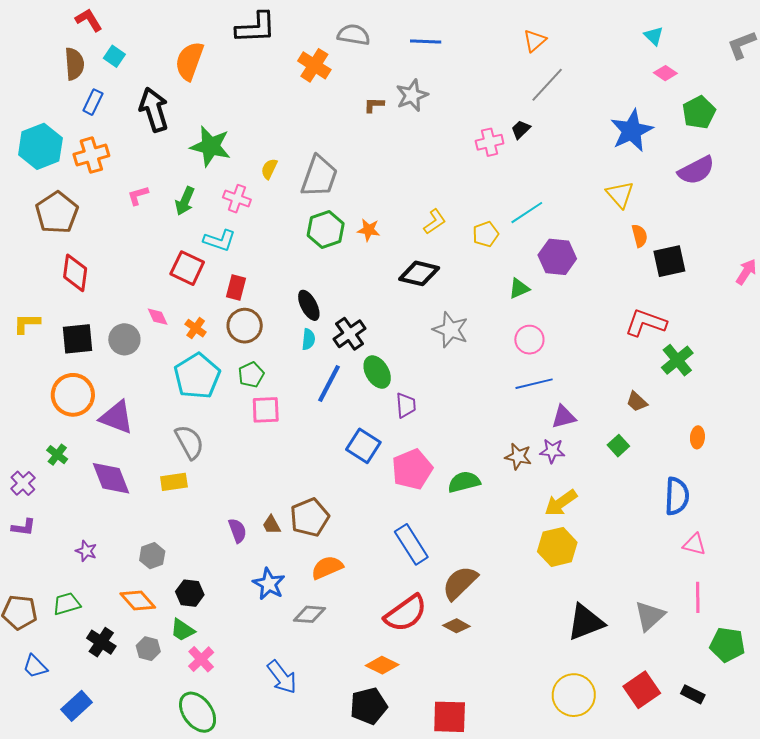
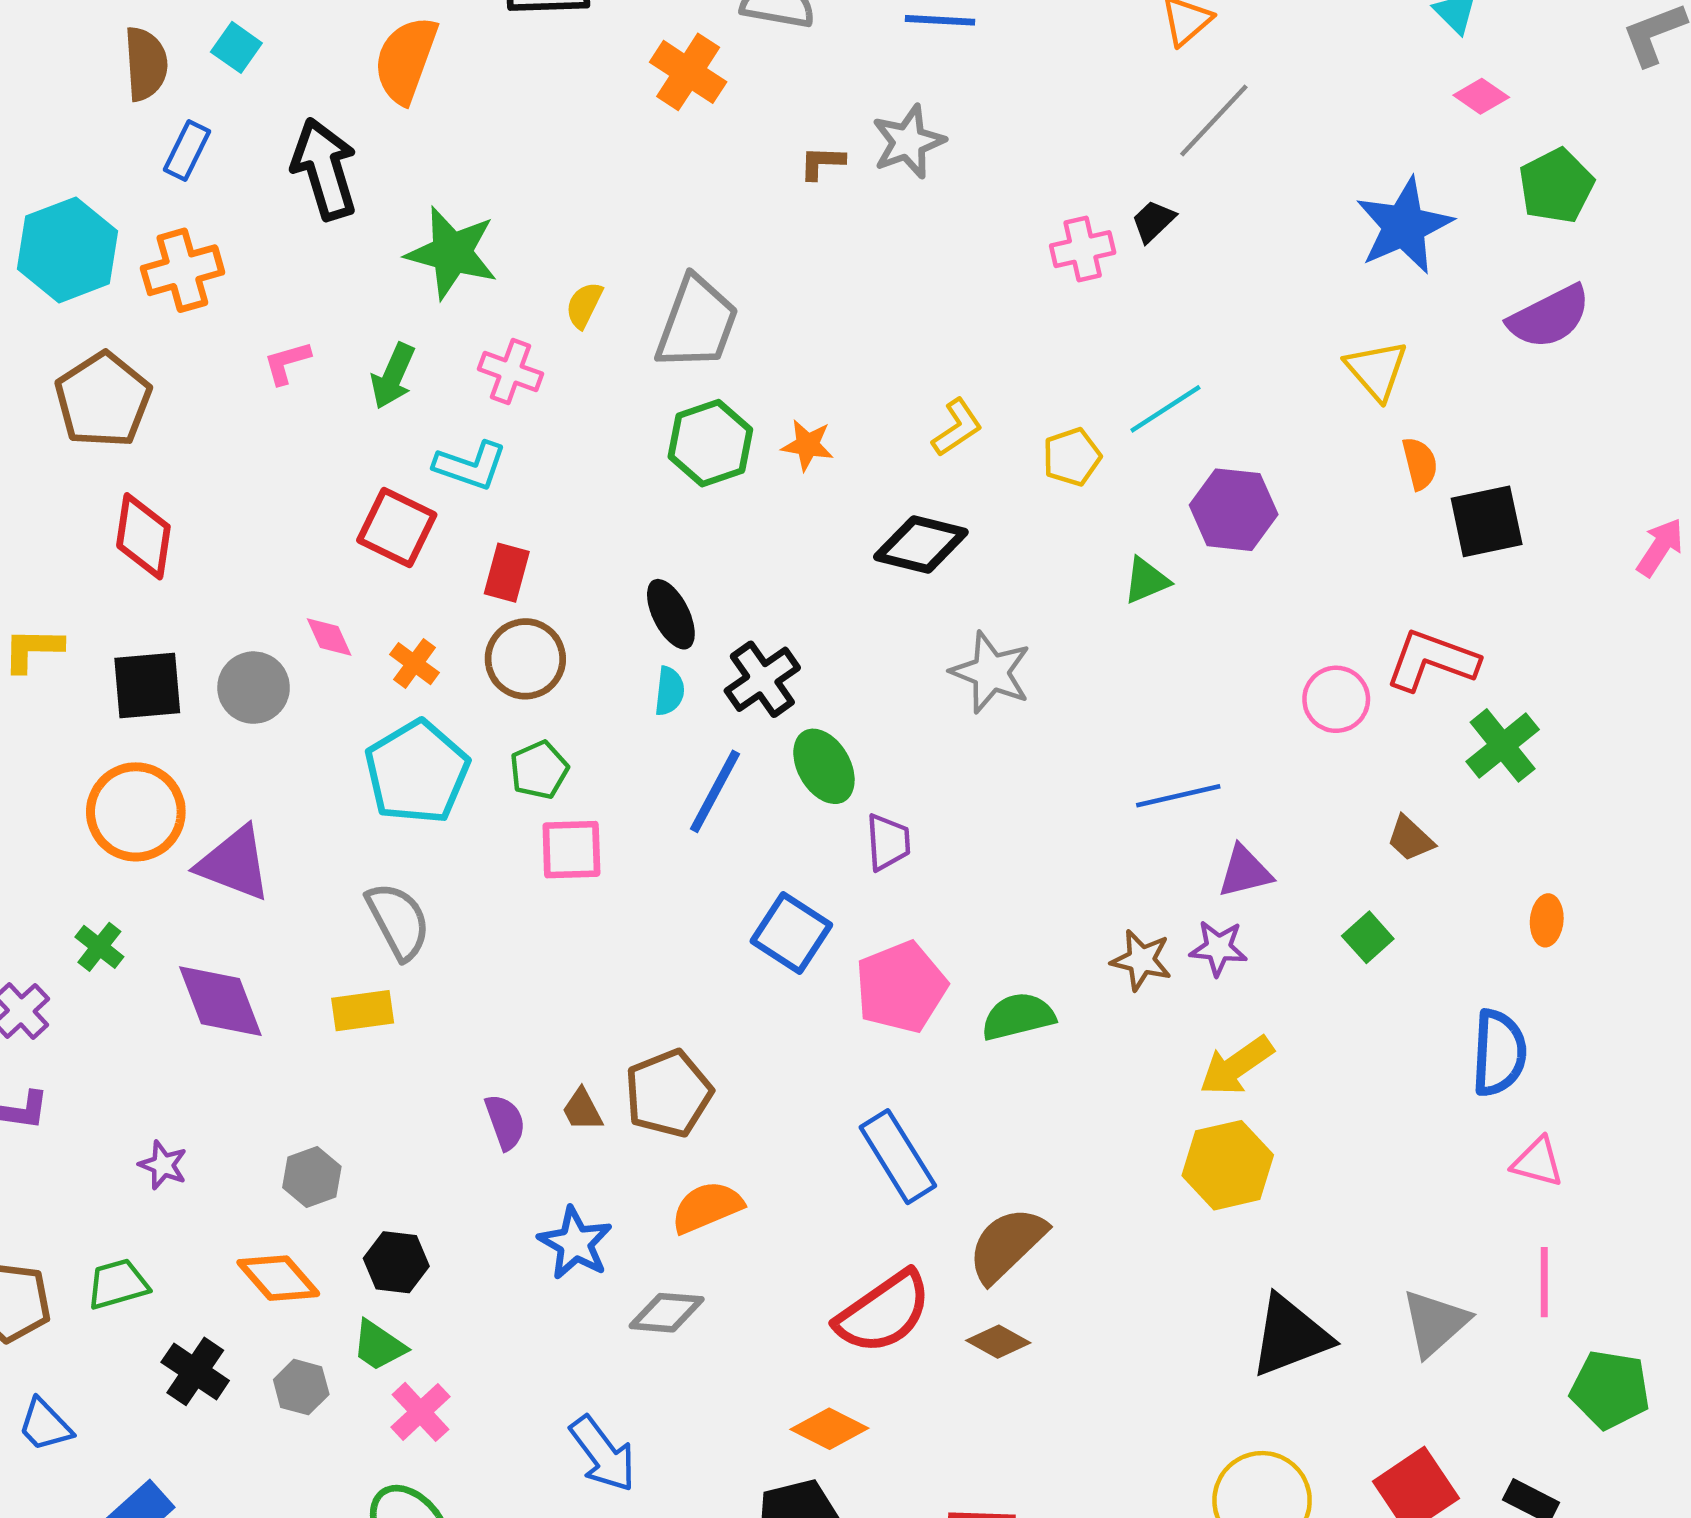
pink circle: (529, 340) -> (1336, 699), moved

